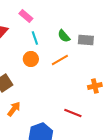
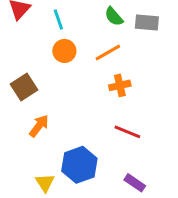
cyan line: (35, 38) -> (58, 20), moved
orange cross: (95, 86) -> (120, 85), moved

